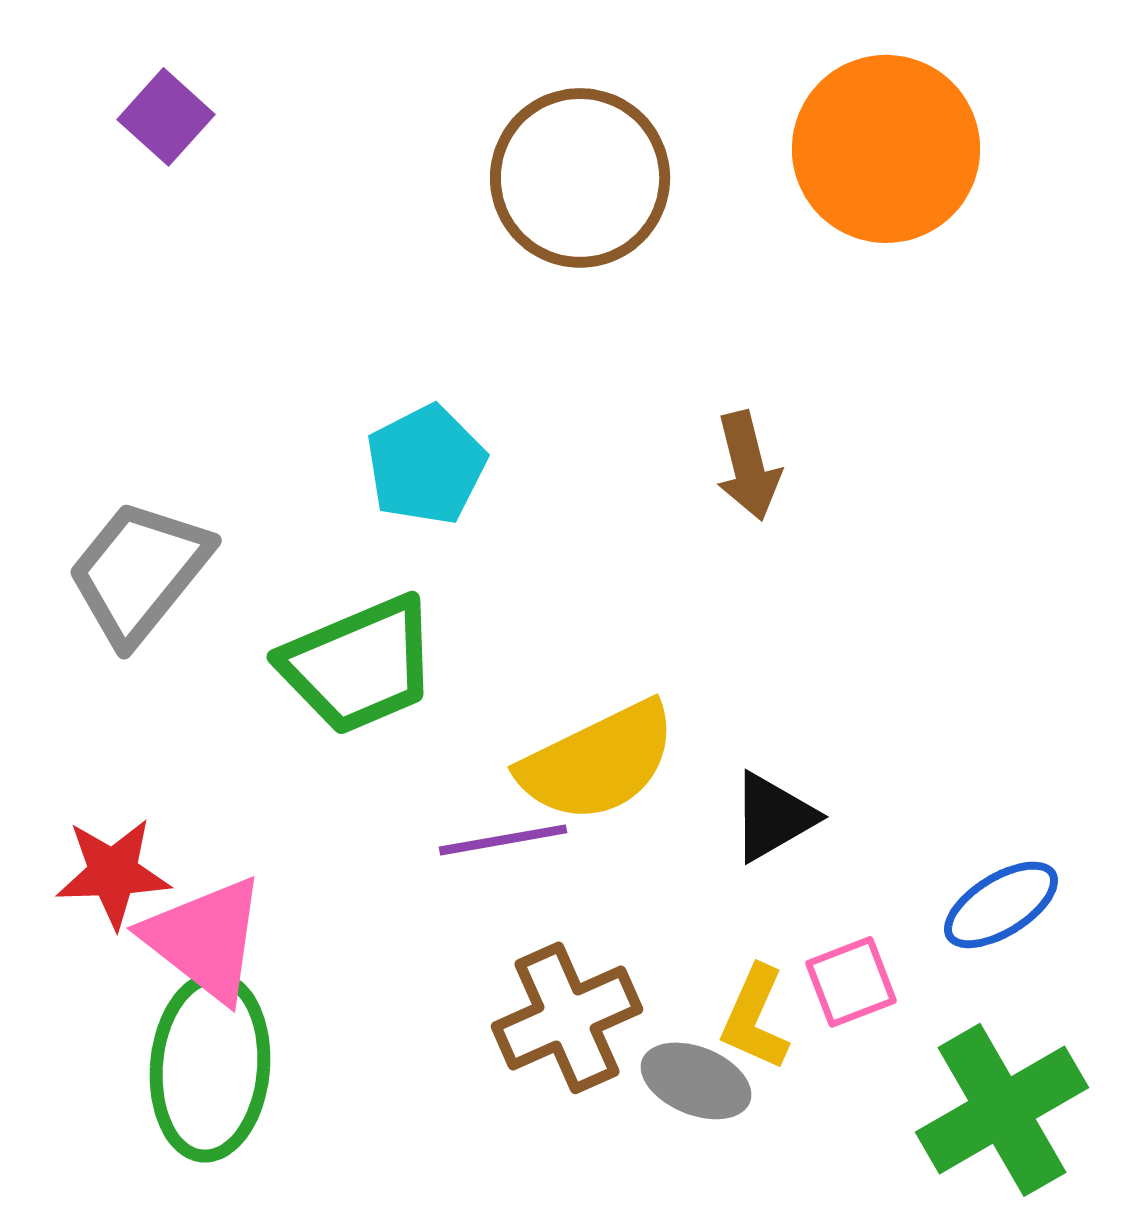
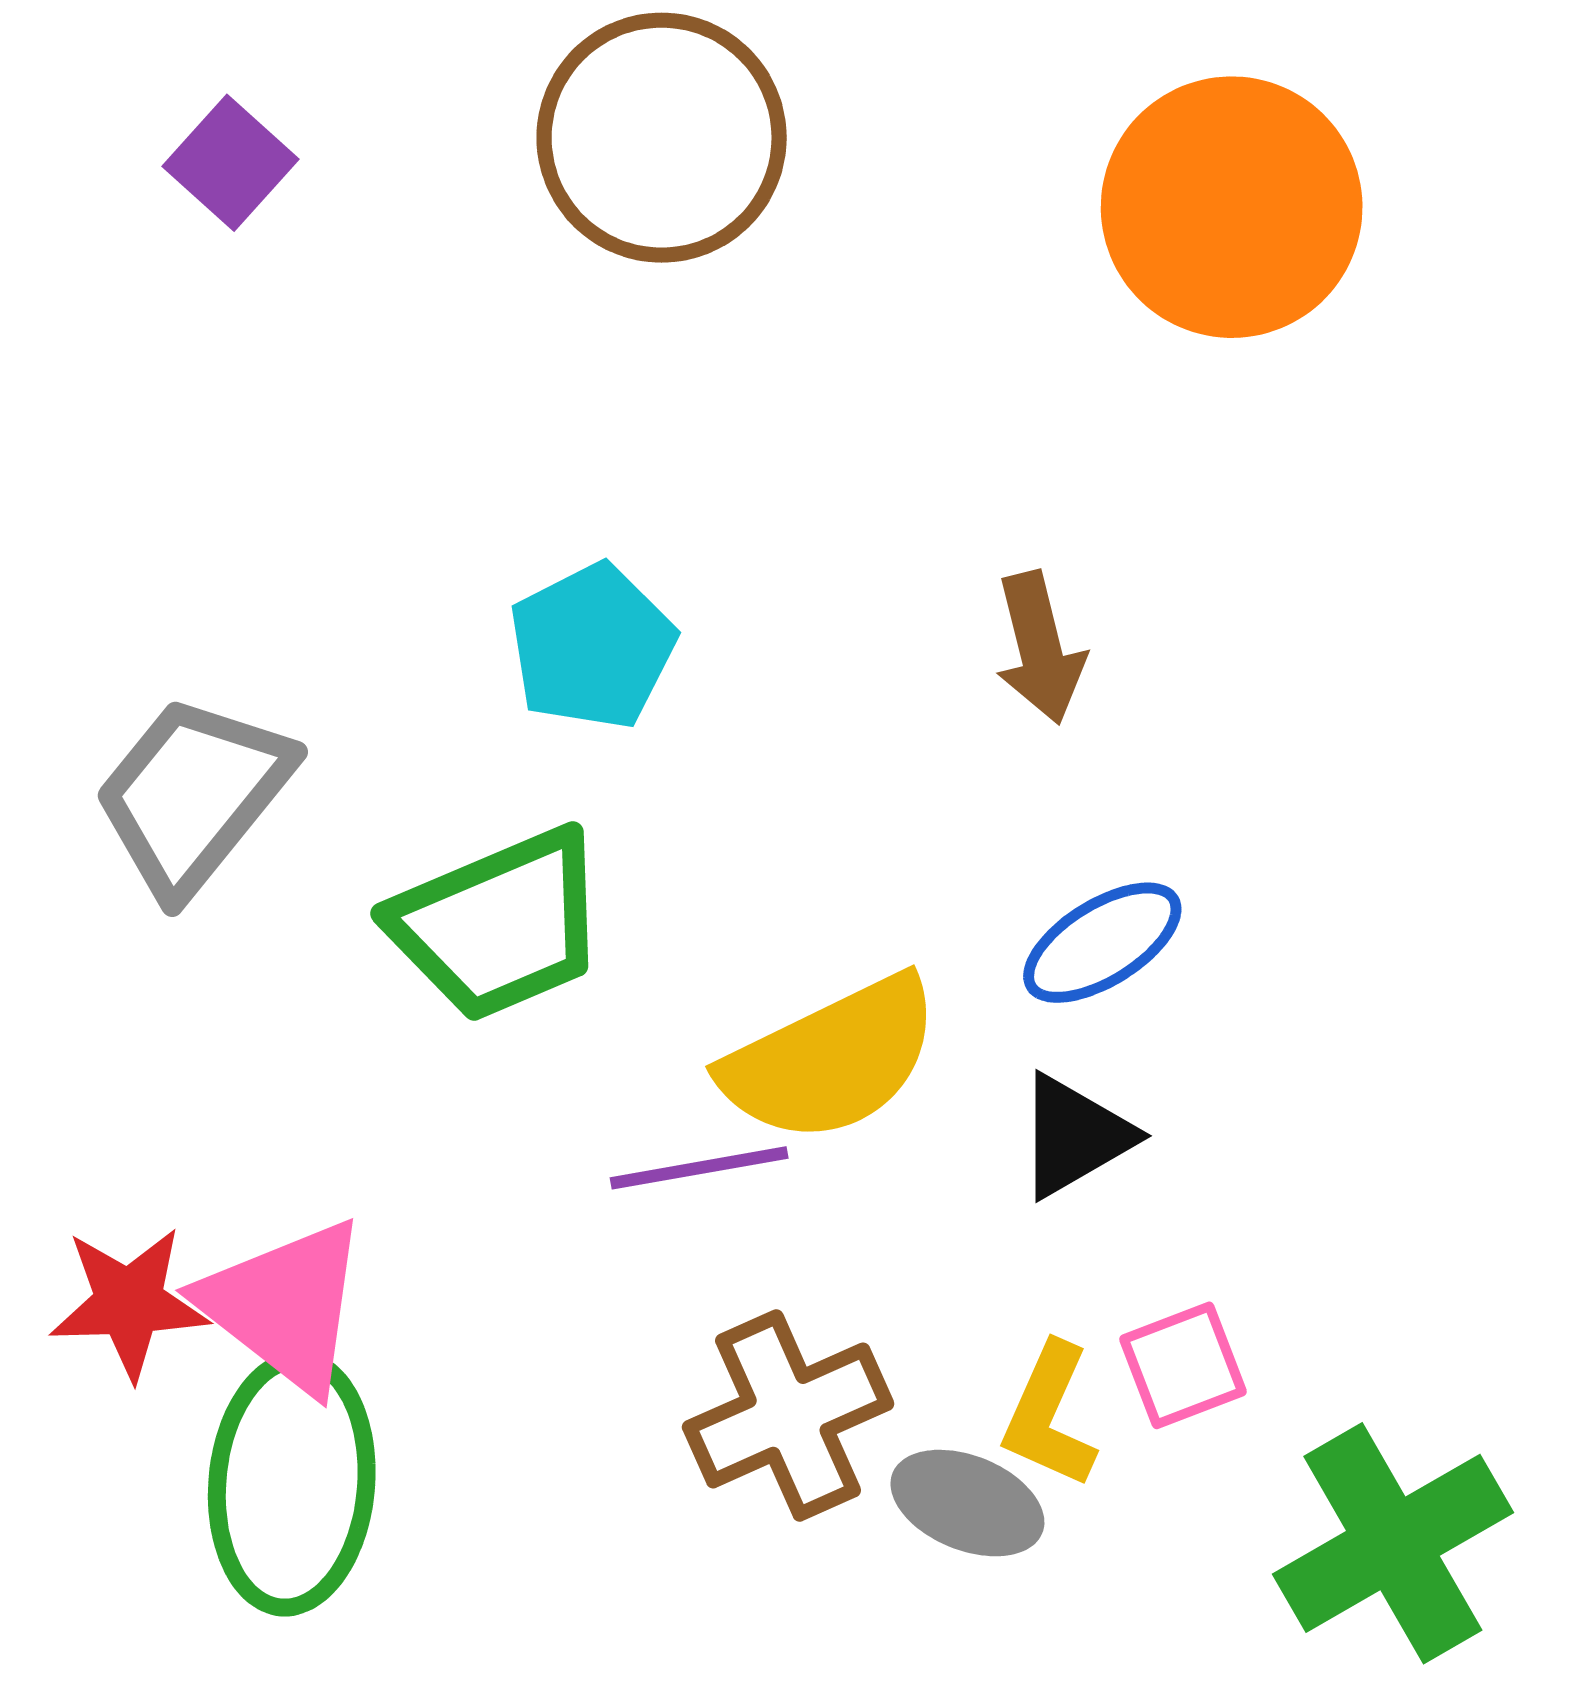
brown circle: (580, 178) -> (662, 138), moved
red star: (113, 873) -> (129, 1303), moved
blue ellipse: (1001, 905) -> (1102, 943), moved

